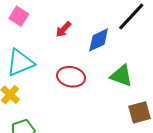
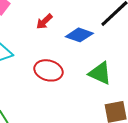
blue diamond: (99, 40) -> (79, 35), turned 40

